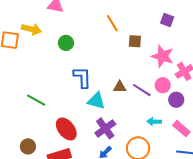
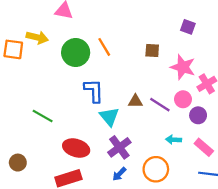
orange line: (112, 23) -> (104, 47), moved
green circle: (66, 43) -> (76, 53), size x1.6
cyan triangle: (96, 101) -> (109, 117), turned 36
red ellipse: (66, 129) -> (76, 148), turned -35
brown circle: (28, 146) -> (18, 163), moved

